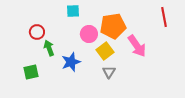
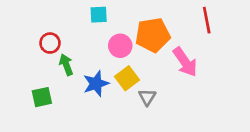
red line: (164, 17) -> (207, 20), moved
yellow square: (105, 51) -> (127, 78), moved

